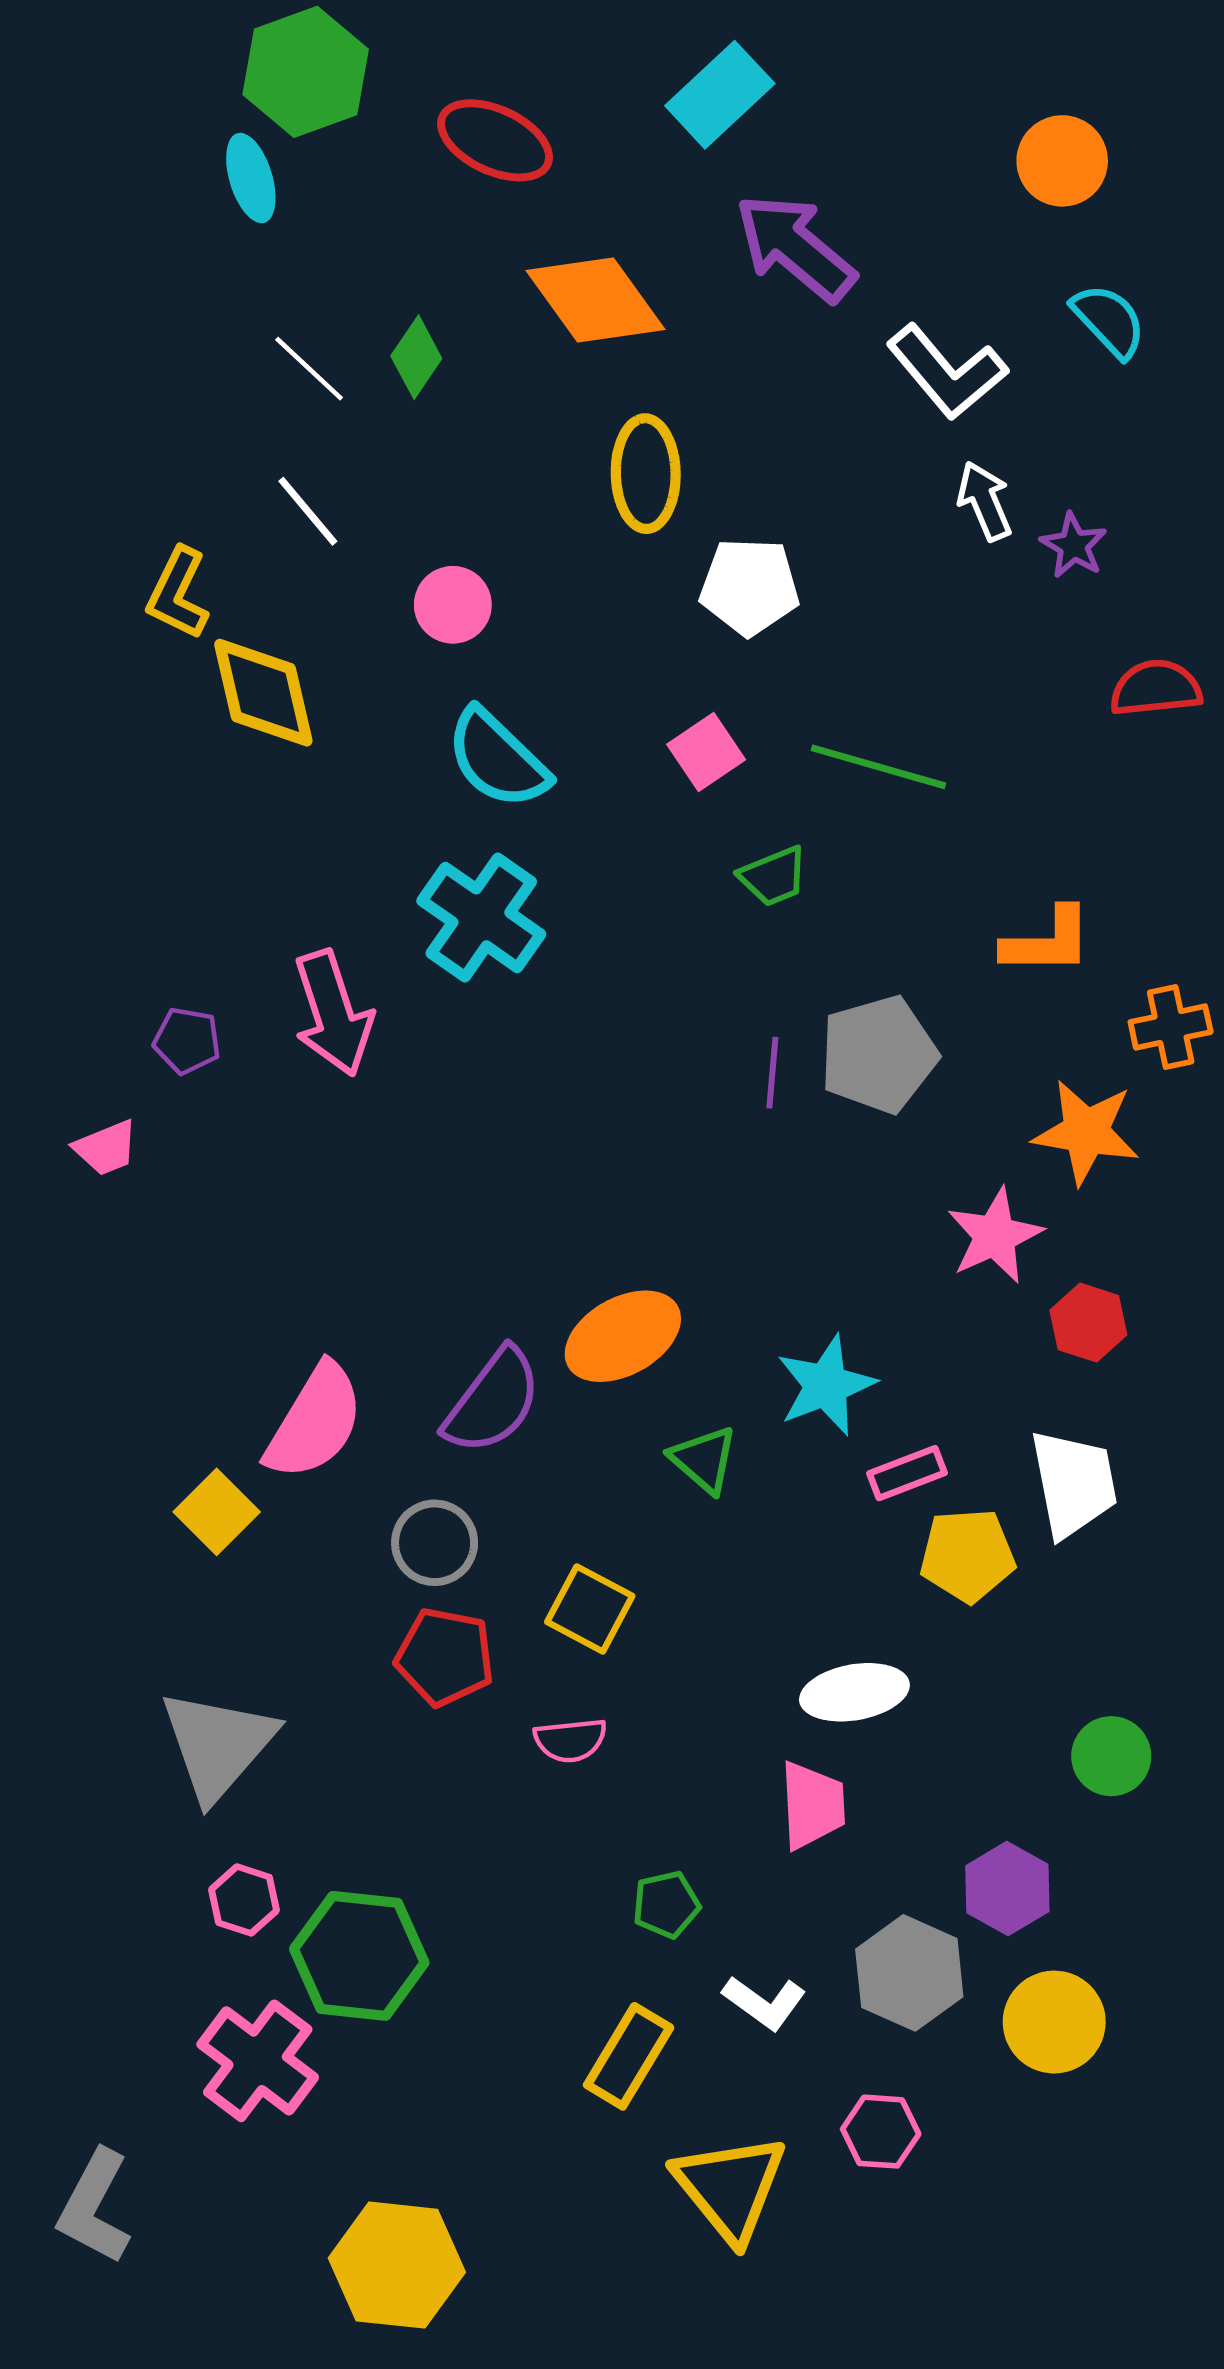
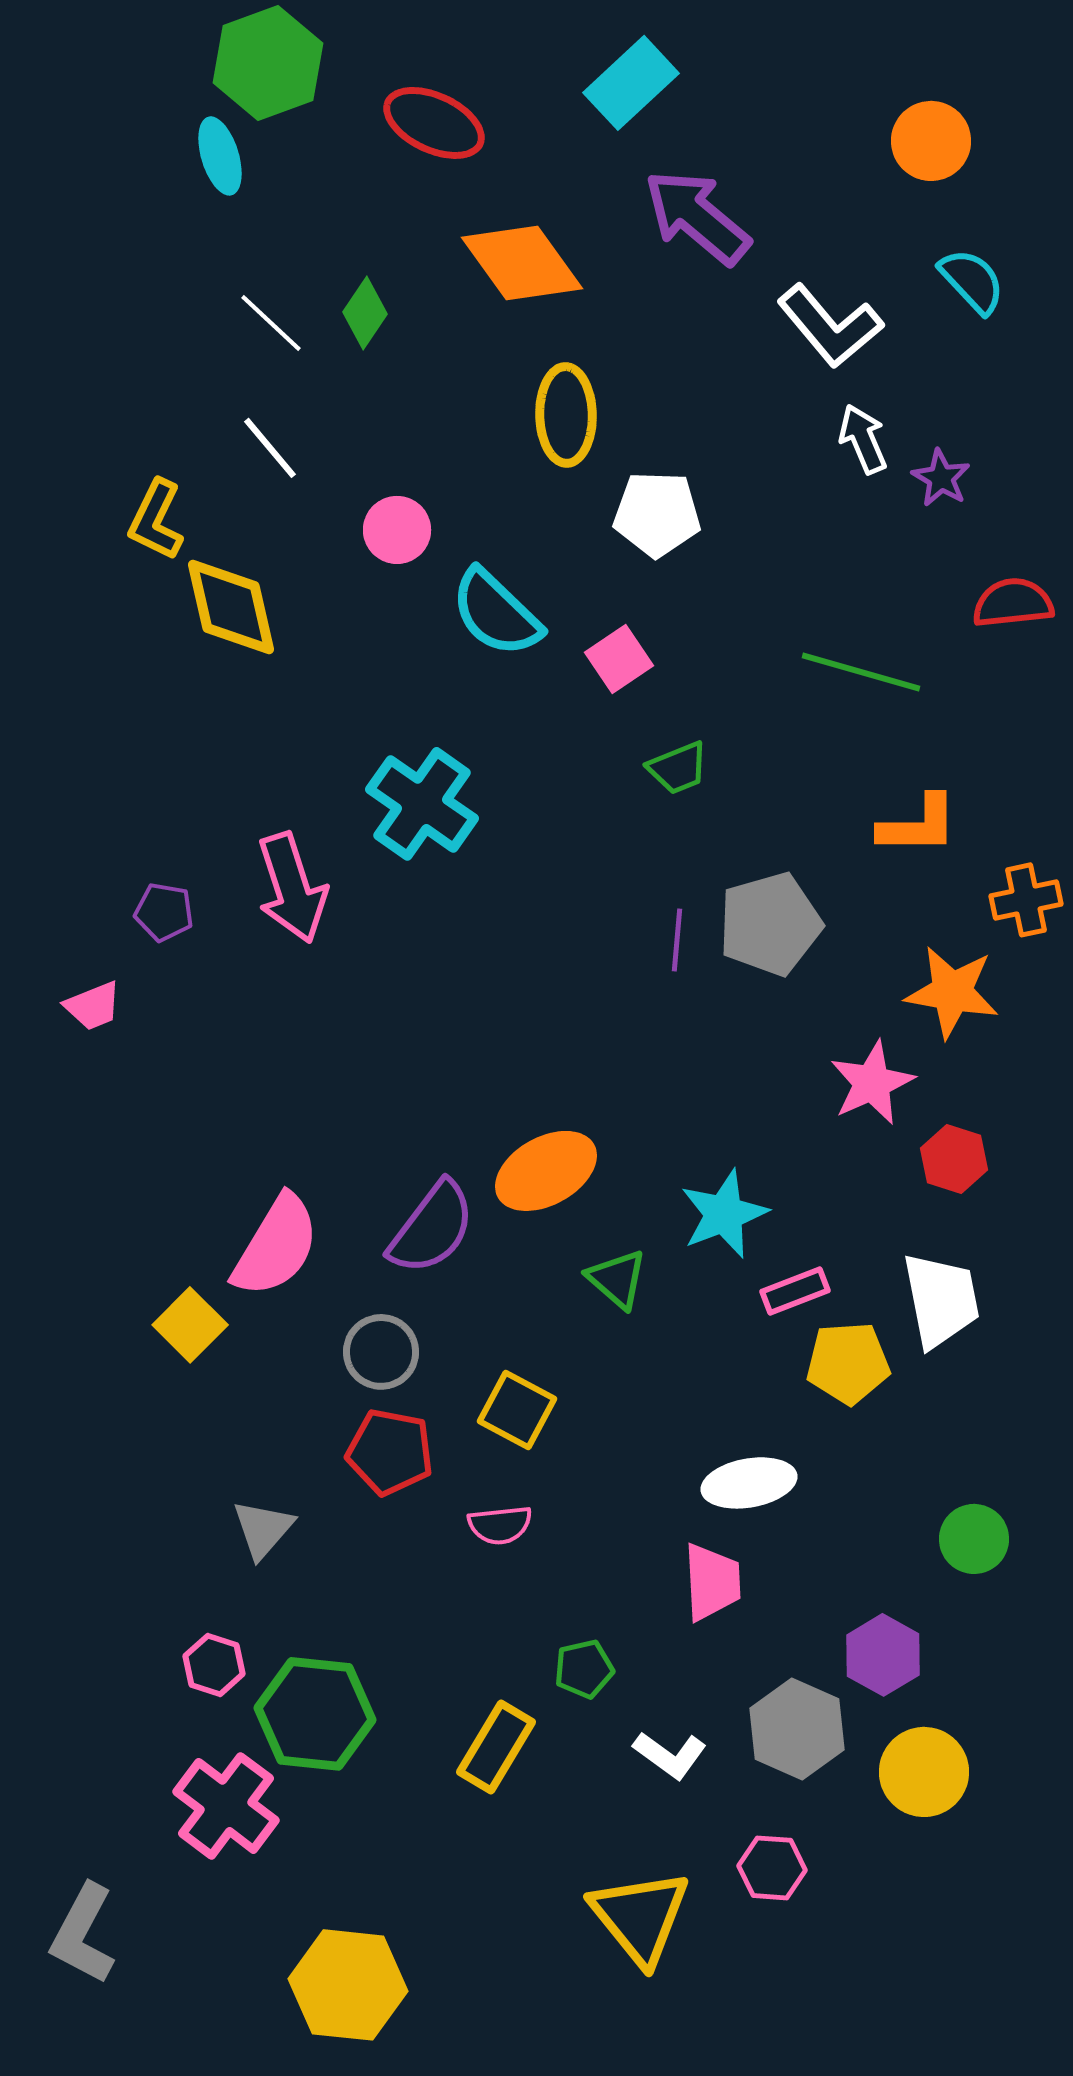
cyan semicircle: (497, 759) -> (496, 613), moved
green line: (878, 767) -> (861, 672), moved
gray triangle: (218, 1745) -> (263, 1529), moved, size x0.6
yellow rectangle: (629, 2056) -> (496, 1747), moved

